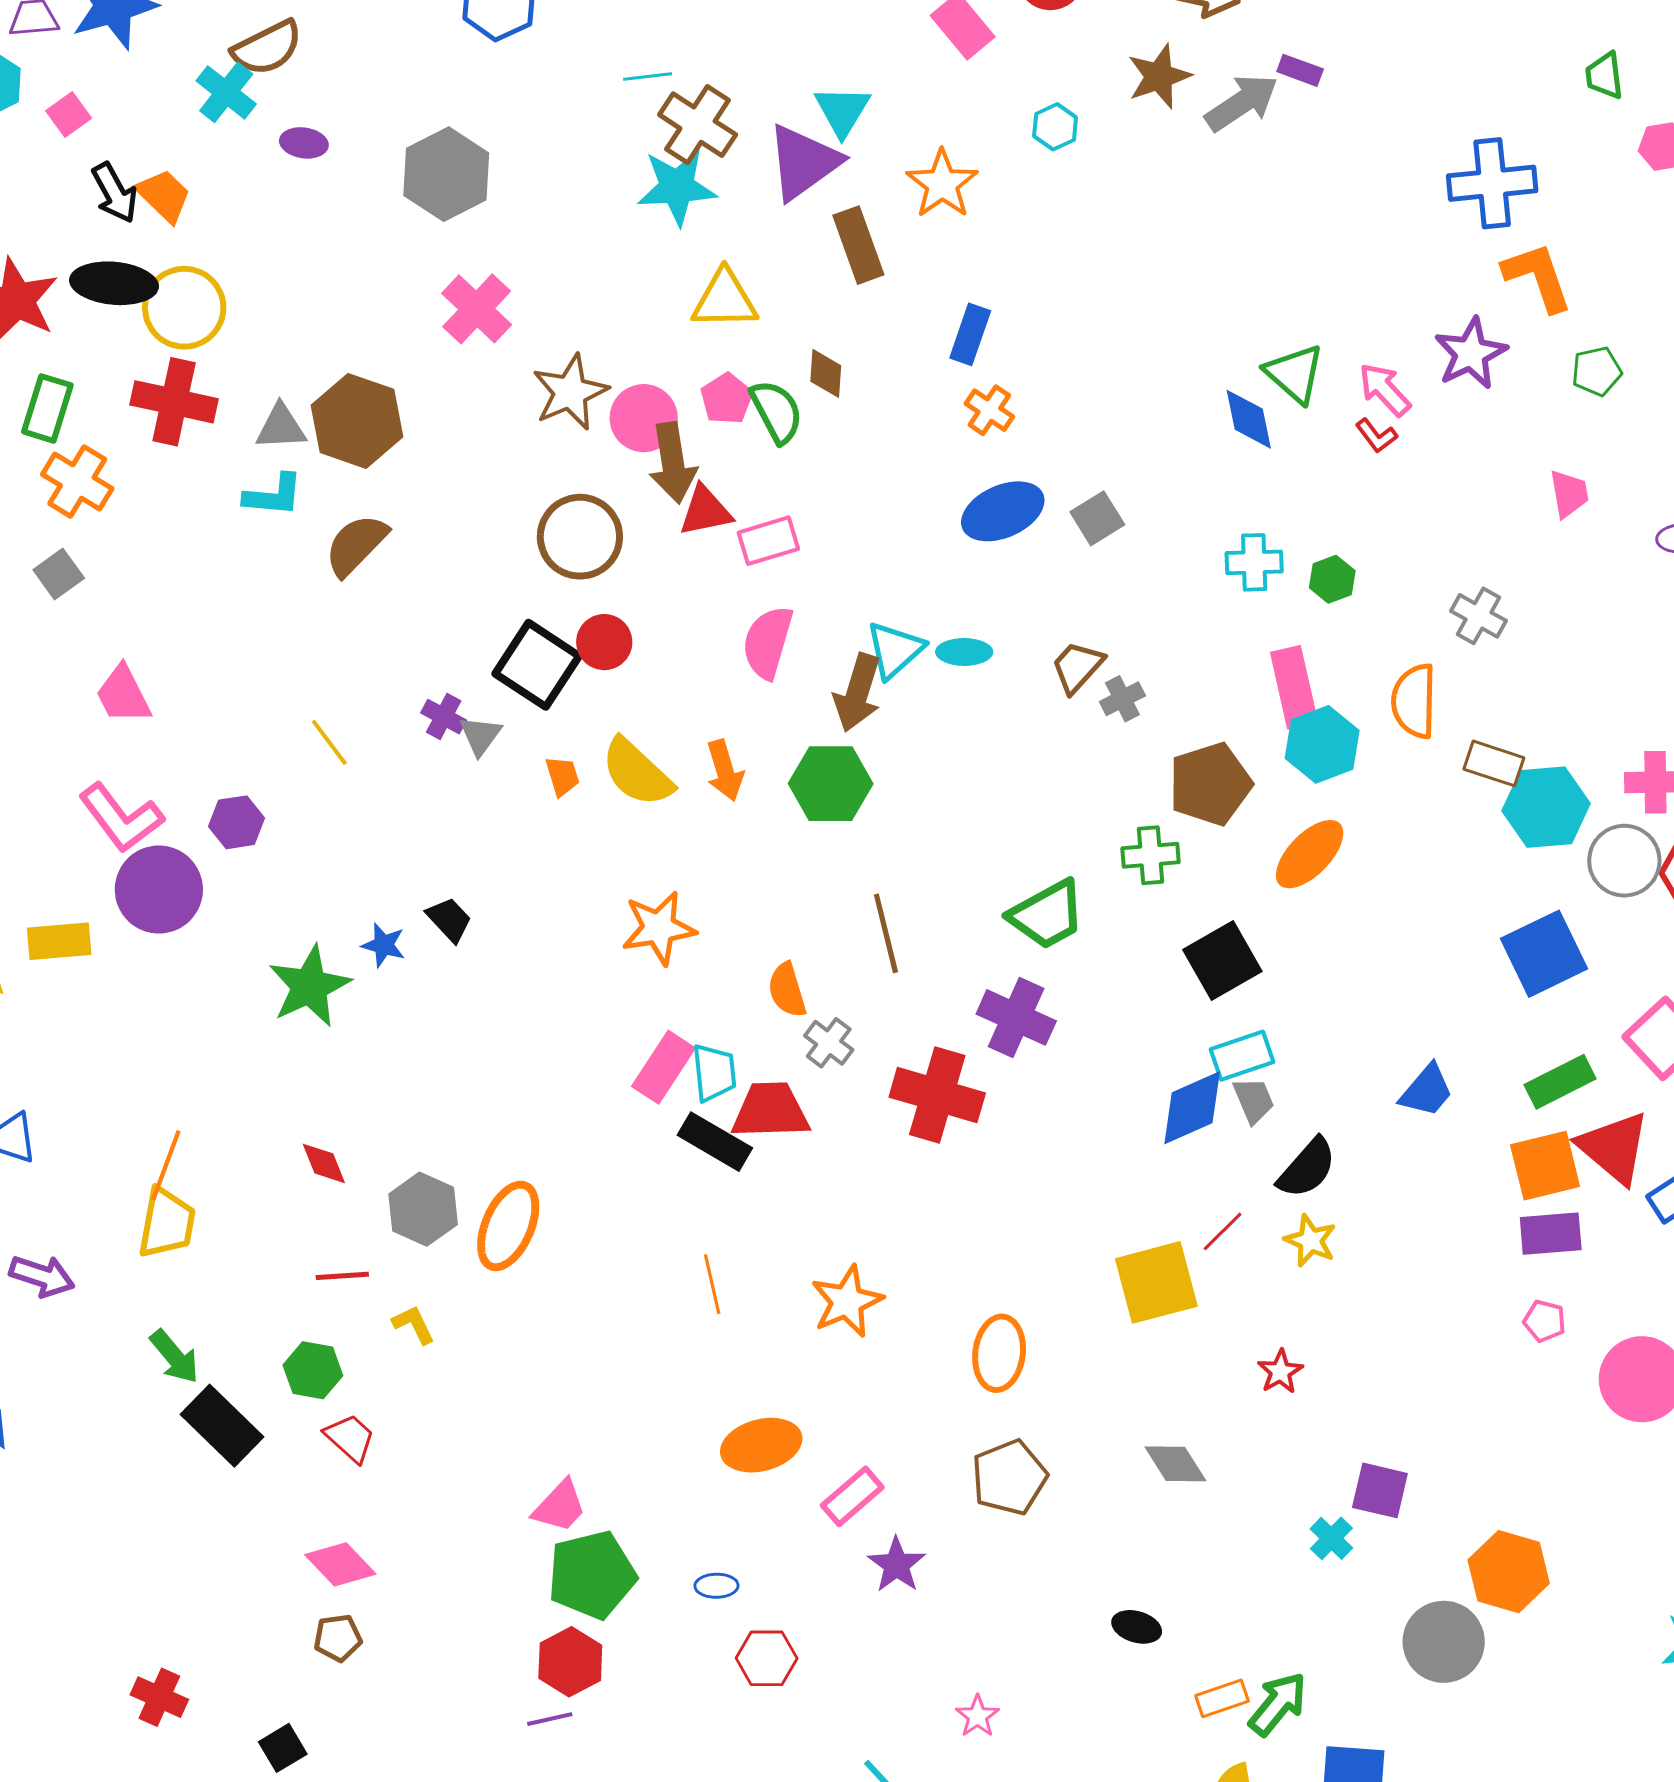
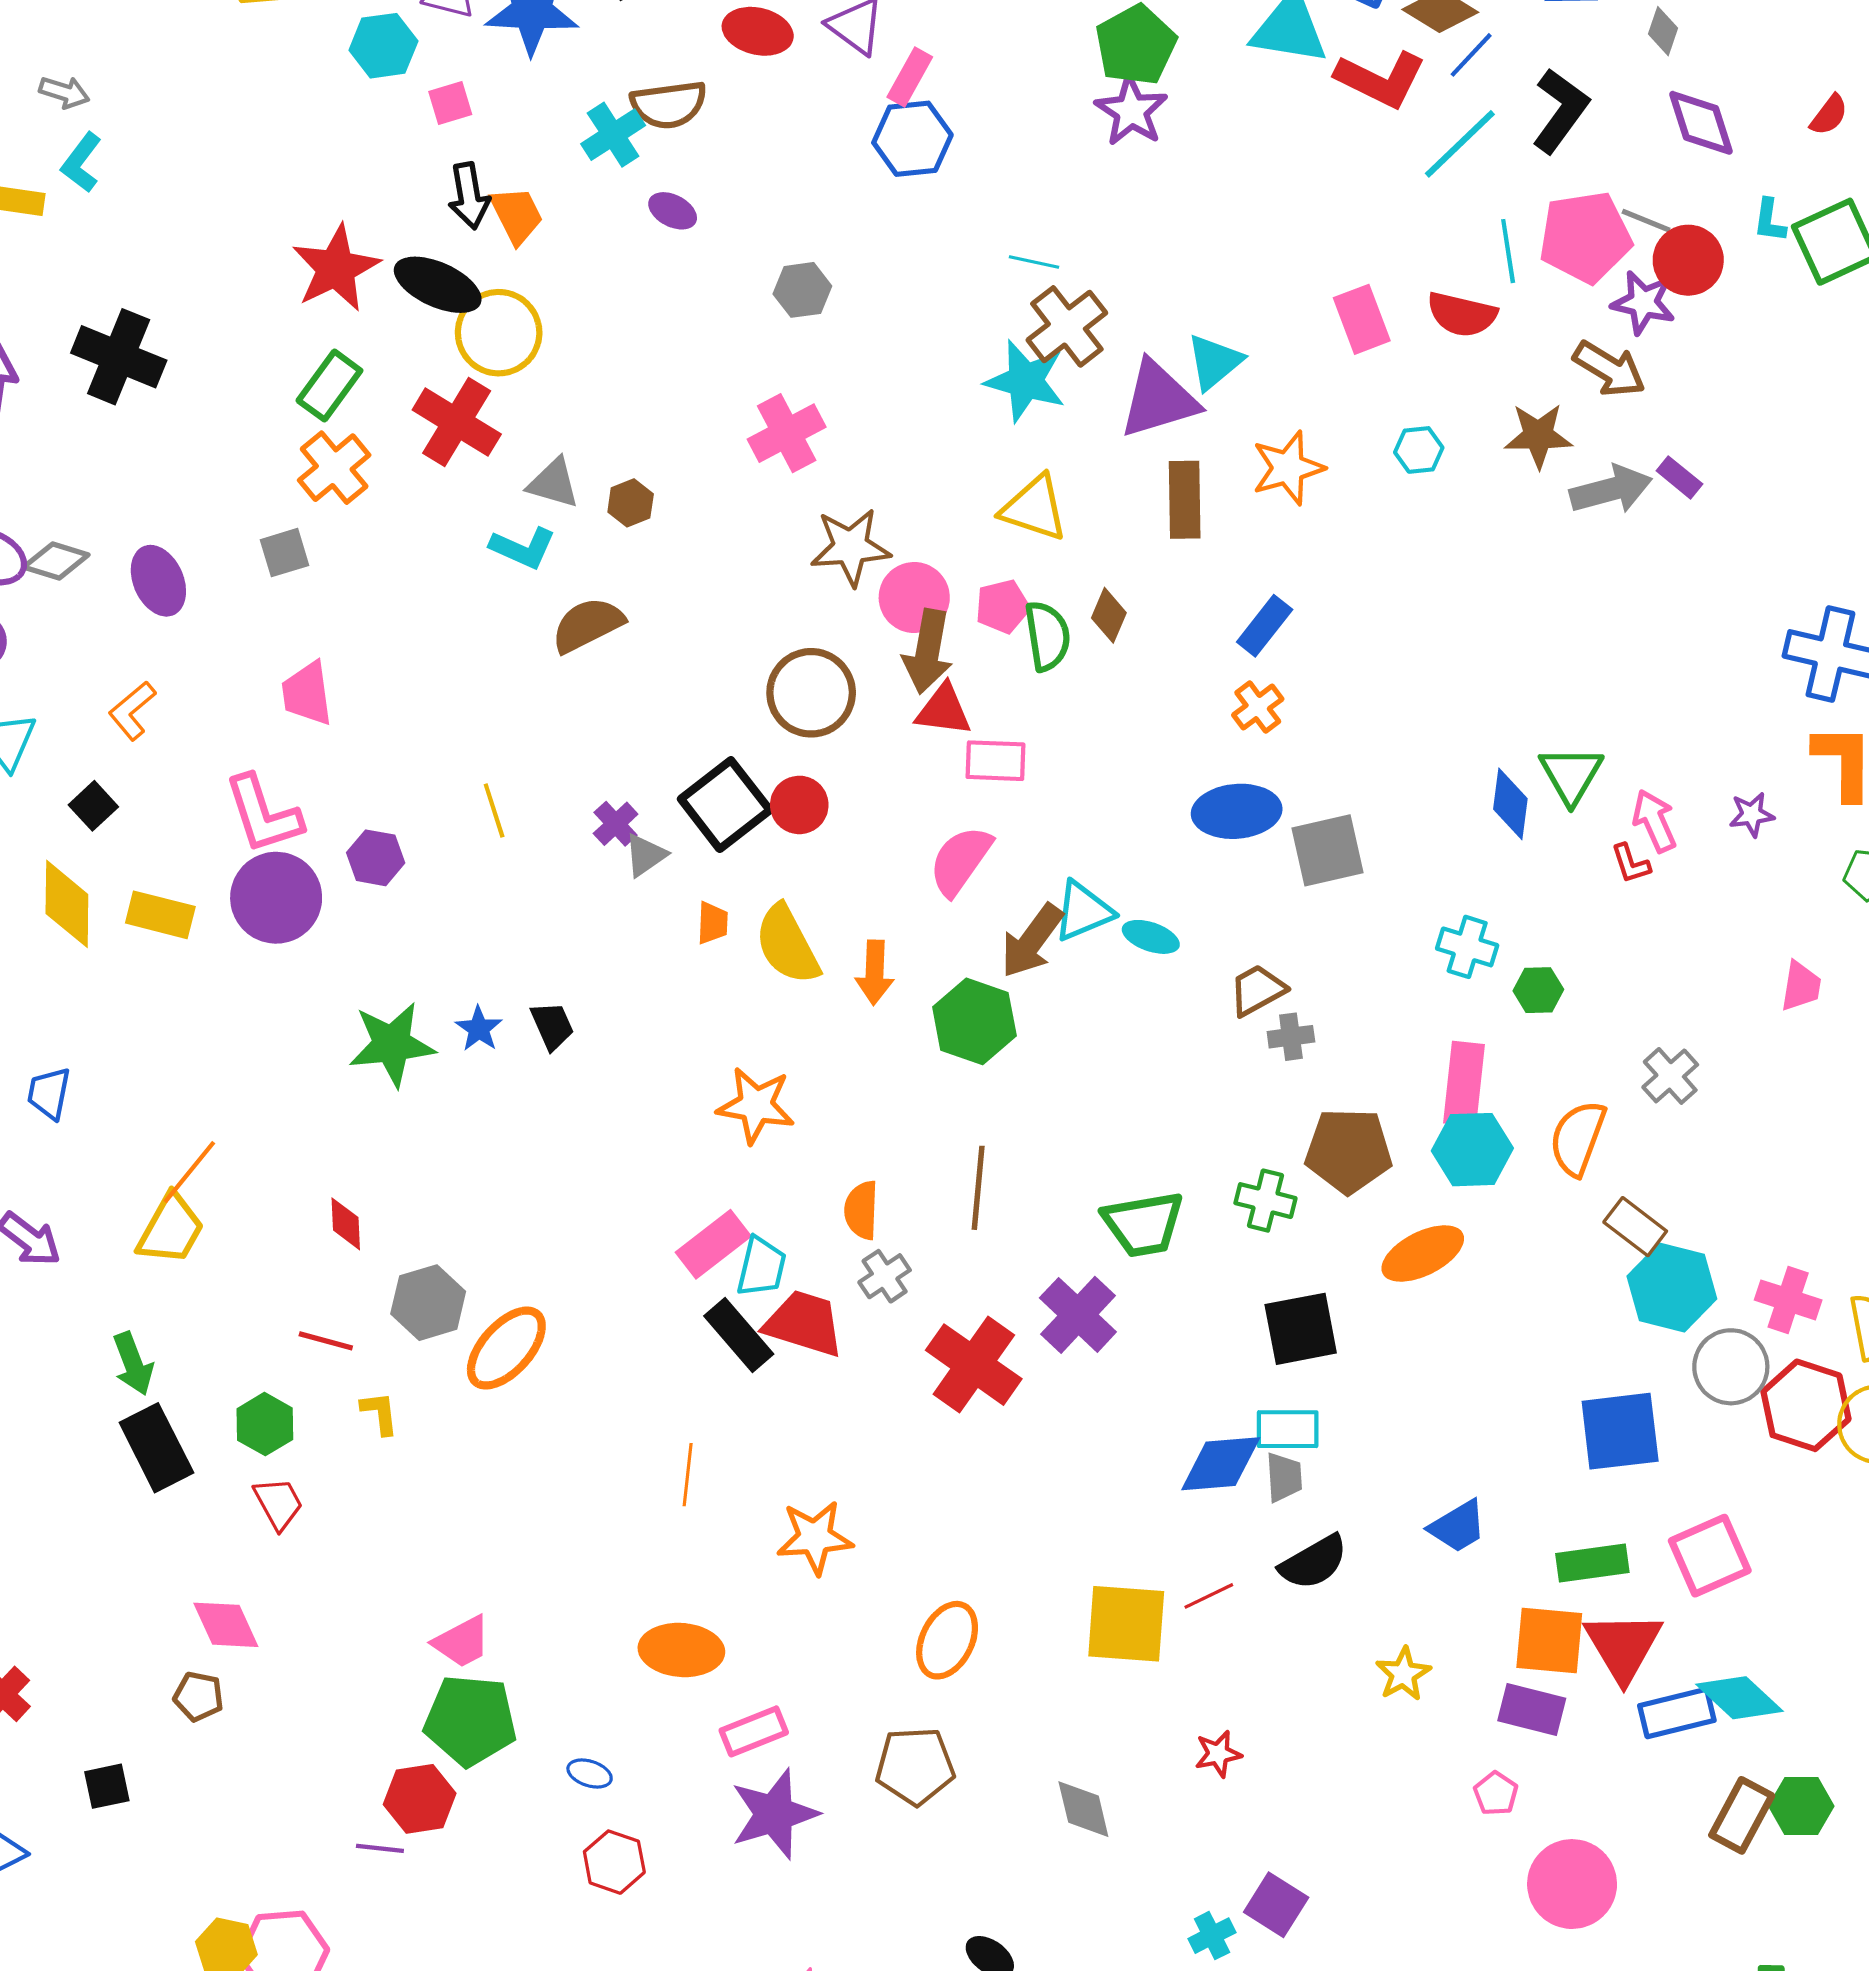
gray hexagon: (446, 174) -> (802, 290), size x0.6
purple star: (1471, 353) -> (1752, 814), size x0.6
brown hexagon: (357, 421) -> (631, 503), size x0.5
gray square: (1097, 518) -> (1327, 850), size x1.4
yellow star: (1310, 1241) -> (1403, 1674), moved
purple star: (897, 1565) -> (774, 1814), size x1.5

